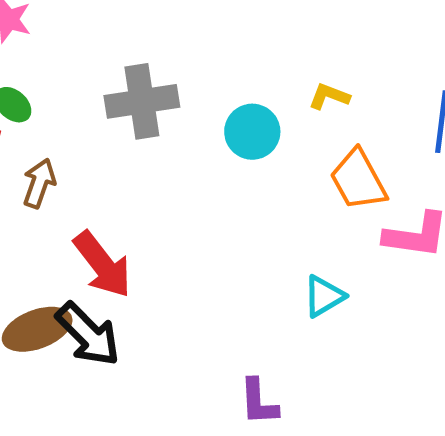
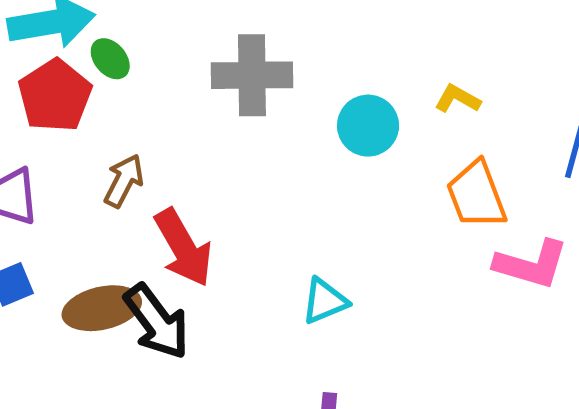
brown arrow: (39, 183) -> (124, 181), moved
cyan triangle: (324, 296) -> (325, 301), moved

